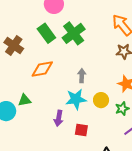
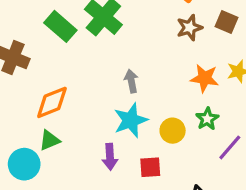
orange diamond: (42, 69) -> (52, 102), moved
yellow circle: (101, 100) -> (173, 131), moved

